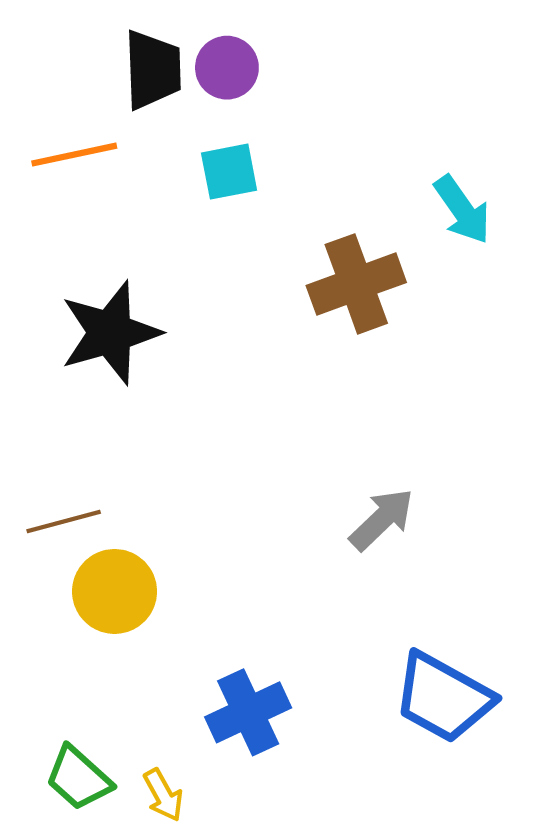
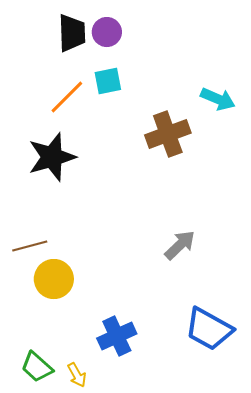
orange line: (74, 155) -> (67, 97), moved, turned -33
cyan arrow: (462, 210) -> (218, 99), turned -32

